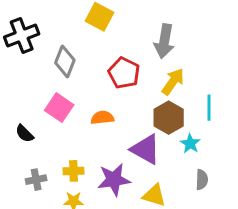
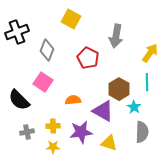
yellow arrow: (173, 82) -> (150, 53), moved
orange semicircle: (102, 118) -> (73, 100), moved
black semicircle: (25, 133) -> (19, 100), size x1.6
gray semicircle: (202, 180) -> (142, 132), size x1.5

